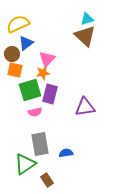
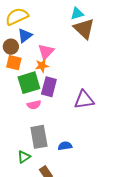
cyan triangle: (87, 19) -> (77, 14), moved
green triangle: (25, 164) -> (24, 157), size x0.6

